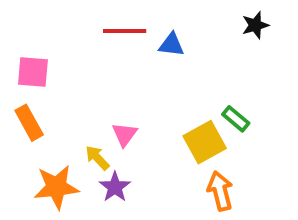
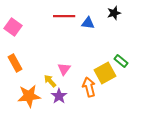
black star: (255, 25) -> (114, 13), moved
pink square: (33, 72) -> (13, 27), moved, turned 30
orange arrow: (220, 191) -> (89, 87), moved

